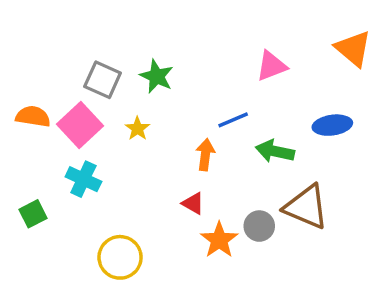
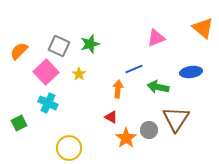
green star: (157, 76) -> (90, 44), turned 30
orange semicircle: (33, 116) -> (19, 51), moved, turned -54
brown triangle: (306, 207) -> (176, 119), turned 40

